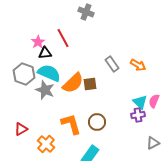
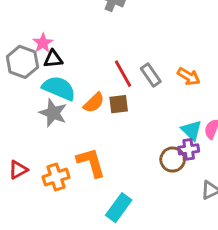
red line: (63, 38) -> (123, 74), moved
gray hexagon: (24, 74) -> (22, 62), moved
orange semicircle: (73, 83) -> (94, 103), size x0.7
brown circle: (97, 122) -> (173, 160), moved
orange cross: (46, 144) -> (56, 177), moved, turned 30

